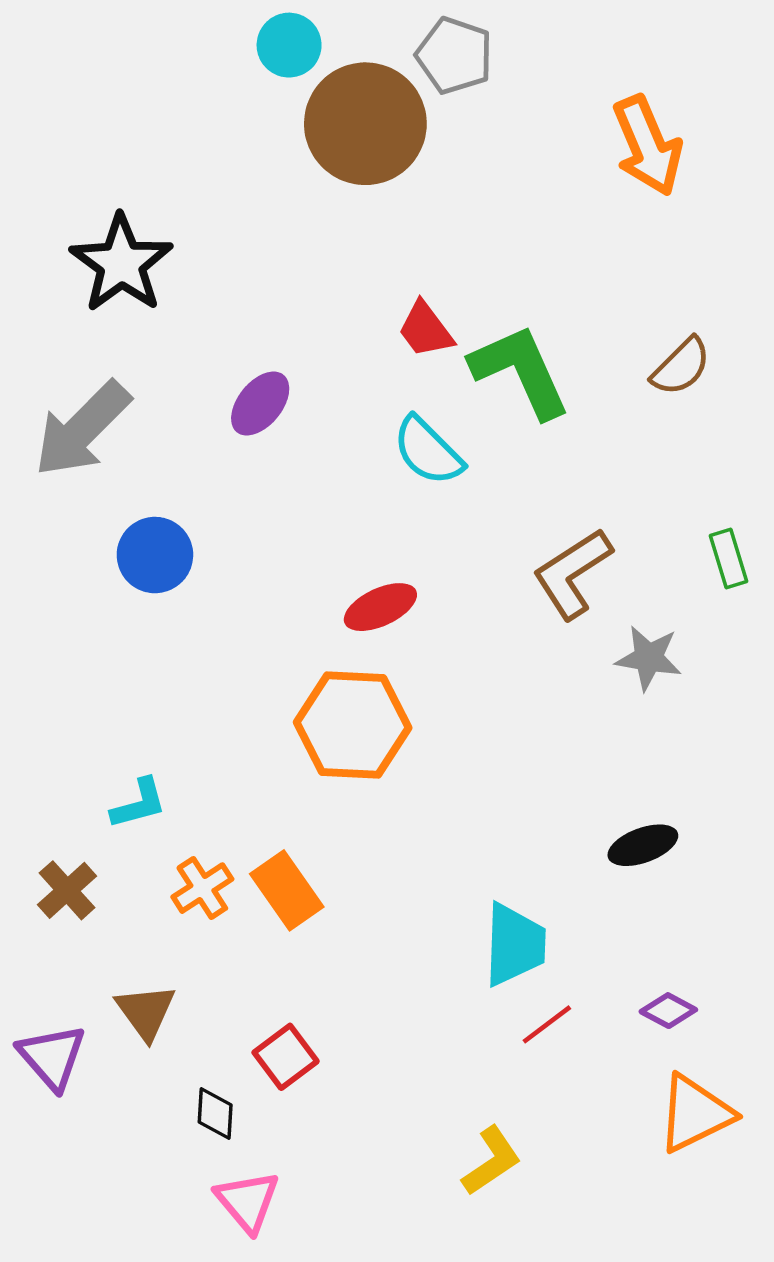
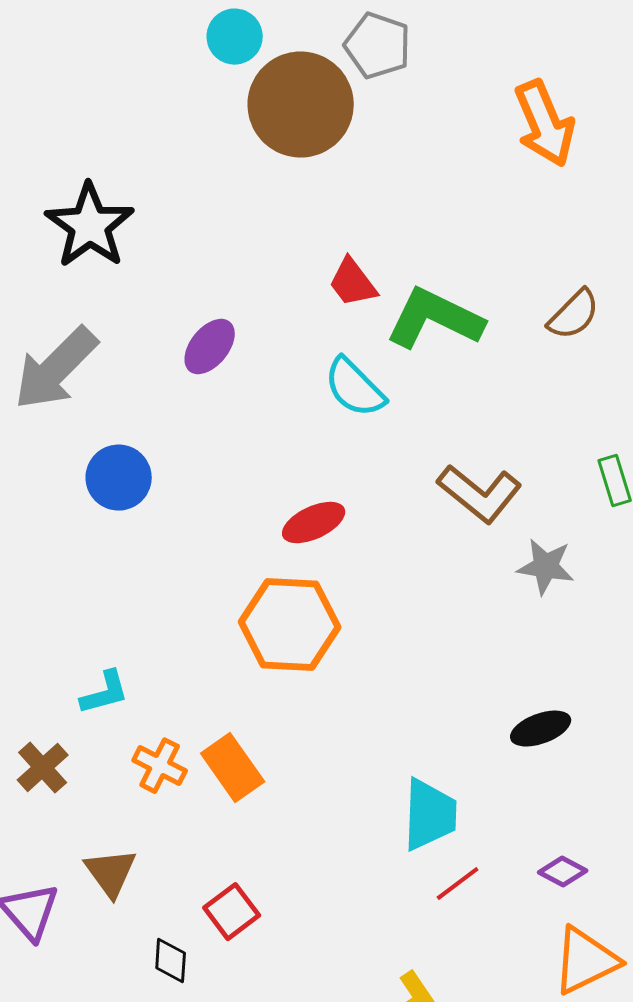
green L-shape: (520, 371) -> (435, 319), turned -40
brown L-shape: (572, 574) -> (480, 494), turned -108
orange cross: (202, 888) -> (160, 766), turned -30

